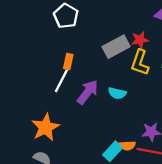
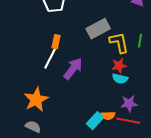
red star: (140, 40) -> (119, 66), moved
yellow L-shape: (140, 63) -> (119, 43), turned 150
cyan semicircle: (117, 93) -> (120, 79), moved

